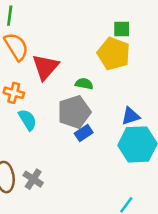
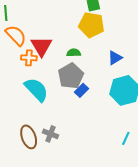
orange cross: (14, 93) -> (29, 58), moved
blue triangle: (131, 116) -> (115, 58), moved
cyan semicircle: (27, 120) -> (36, 90), size x1.5

